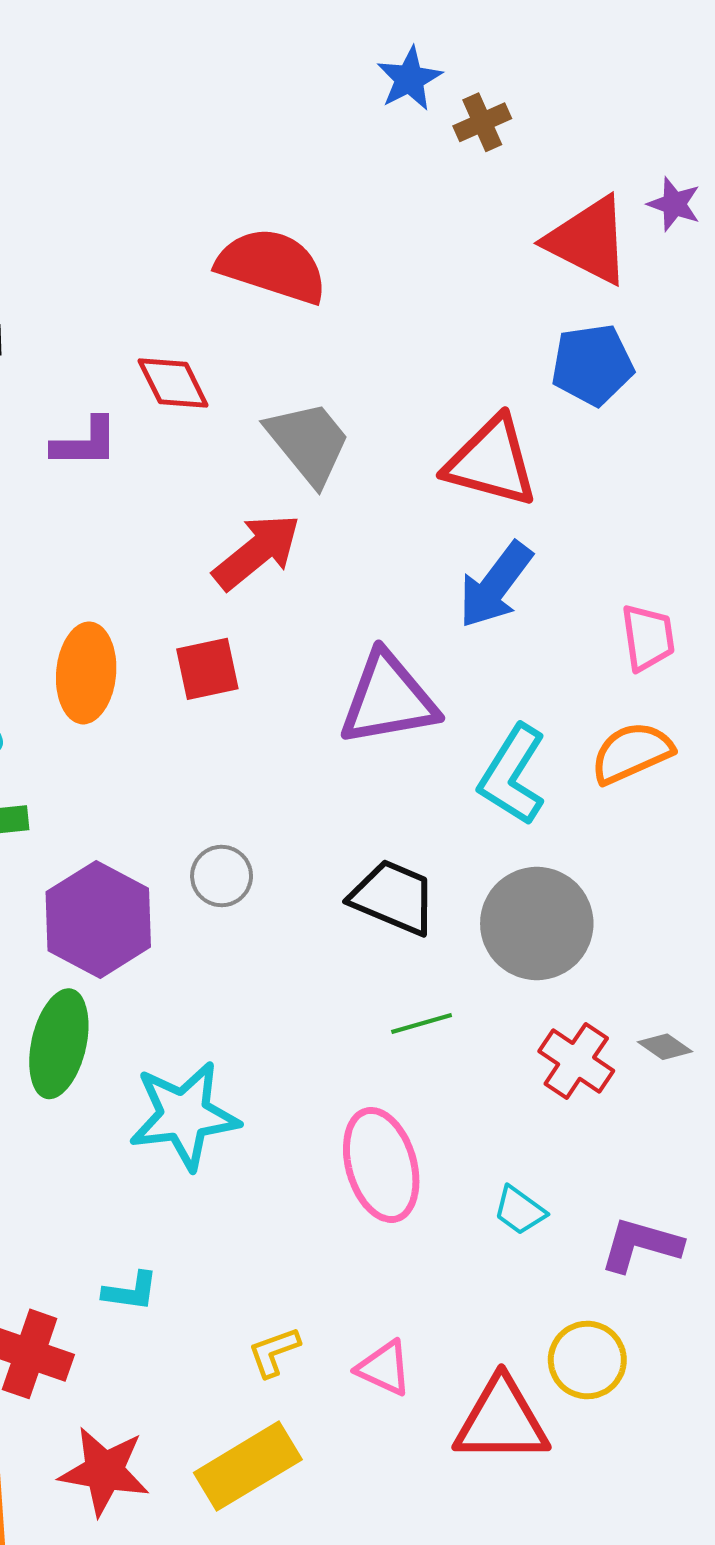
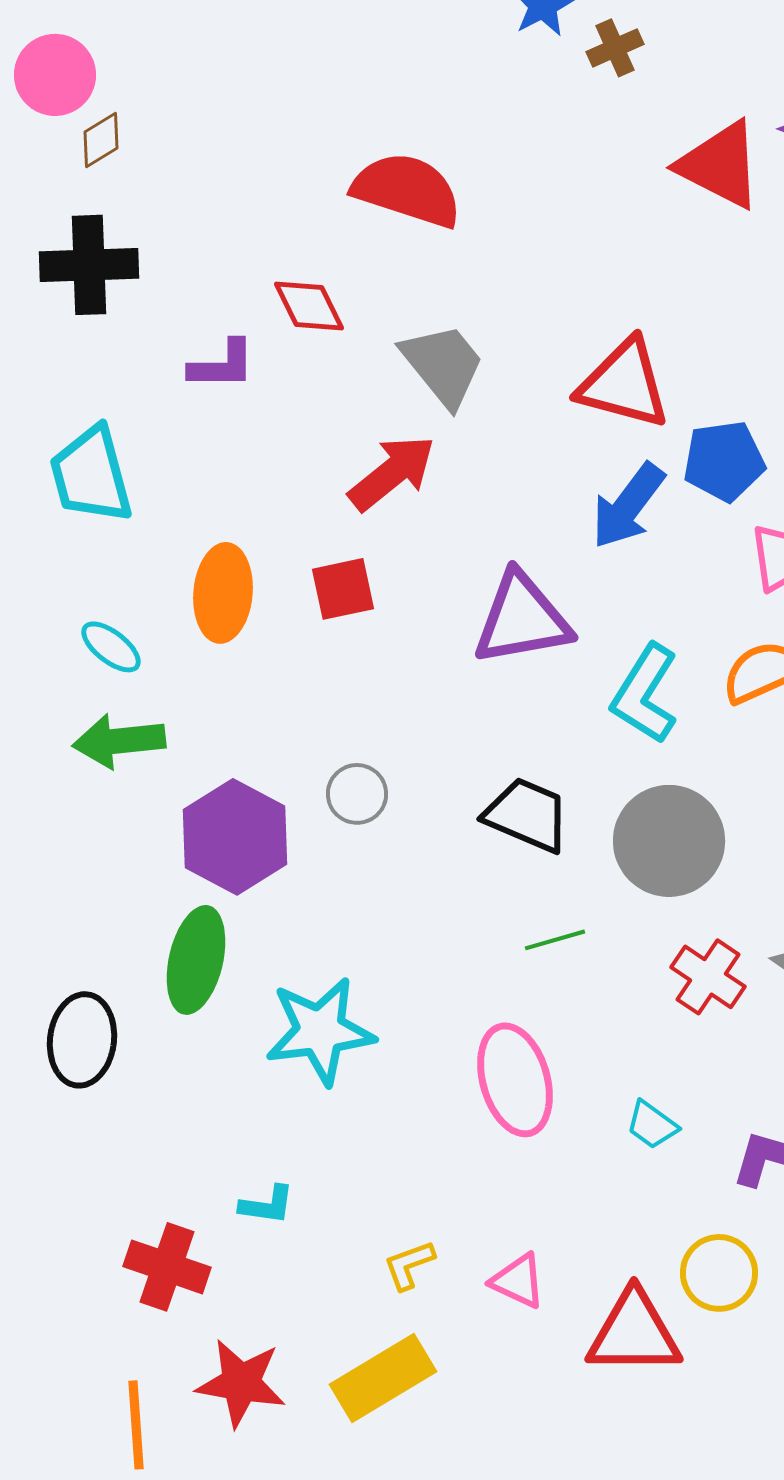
blue pentagon: (592, 365) -> (724, 461), moved

